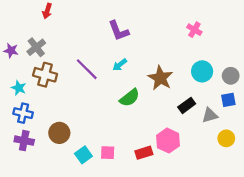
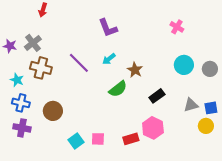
brown star: (160, 78) -> (135, 70), moved, size x0.7
blue square: (228, 100) -> (211, 108), moved
black rectangle: (187, 105) -> (157, 96), moved
brown circle: (59, 133) -> (53, 111), moved

